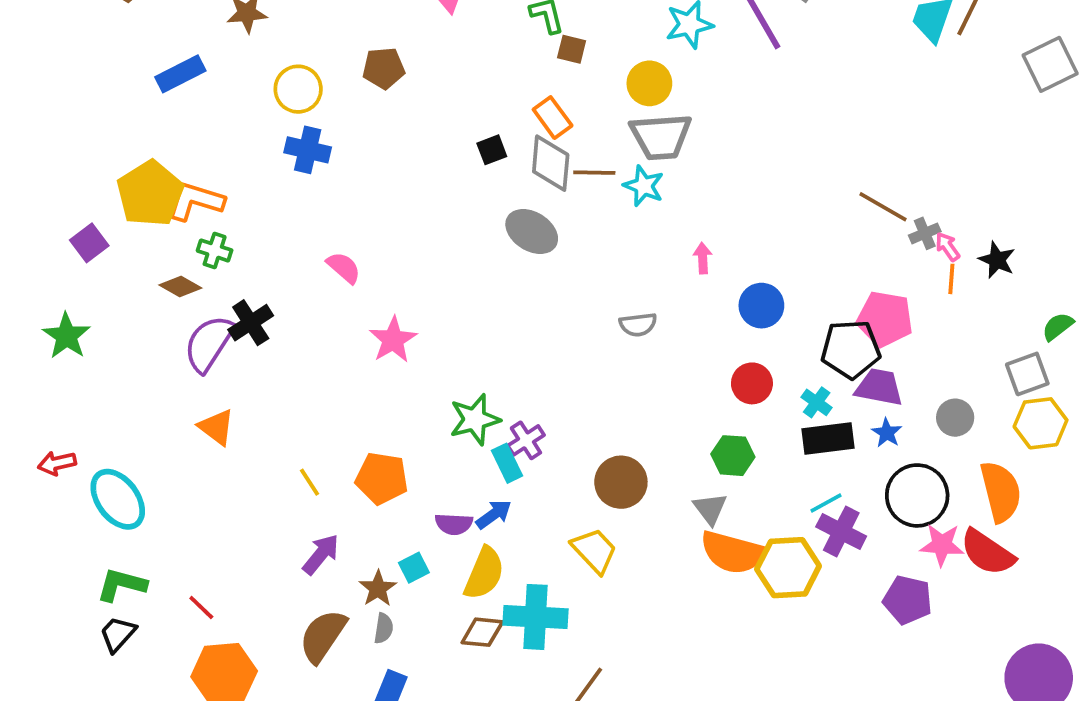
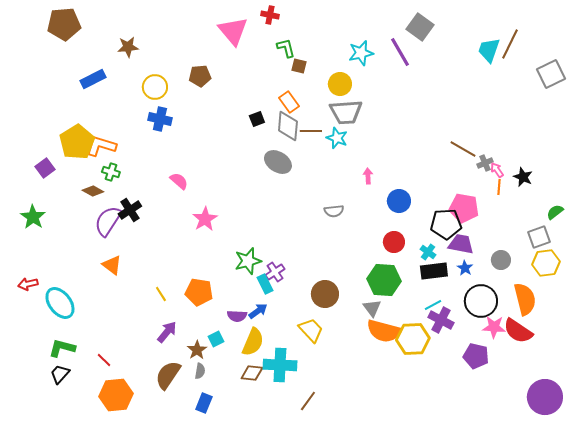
green hexagon: (733, 456) -> (384, 280), size x1.5

